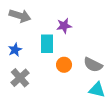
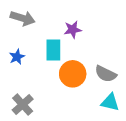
orange circle: (64, 65) -> (73, 74), size x1.5
gray cross: (20, 78) -> (23, 105), moved

